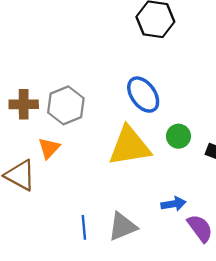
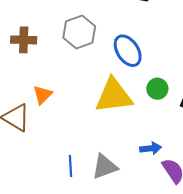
brown cross: (24, 104) -> (24, 40), moved
gray hexagon: (66, 105) -> (79, 32), moved

